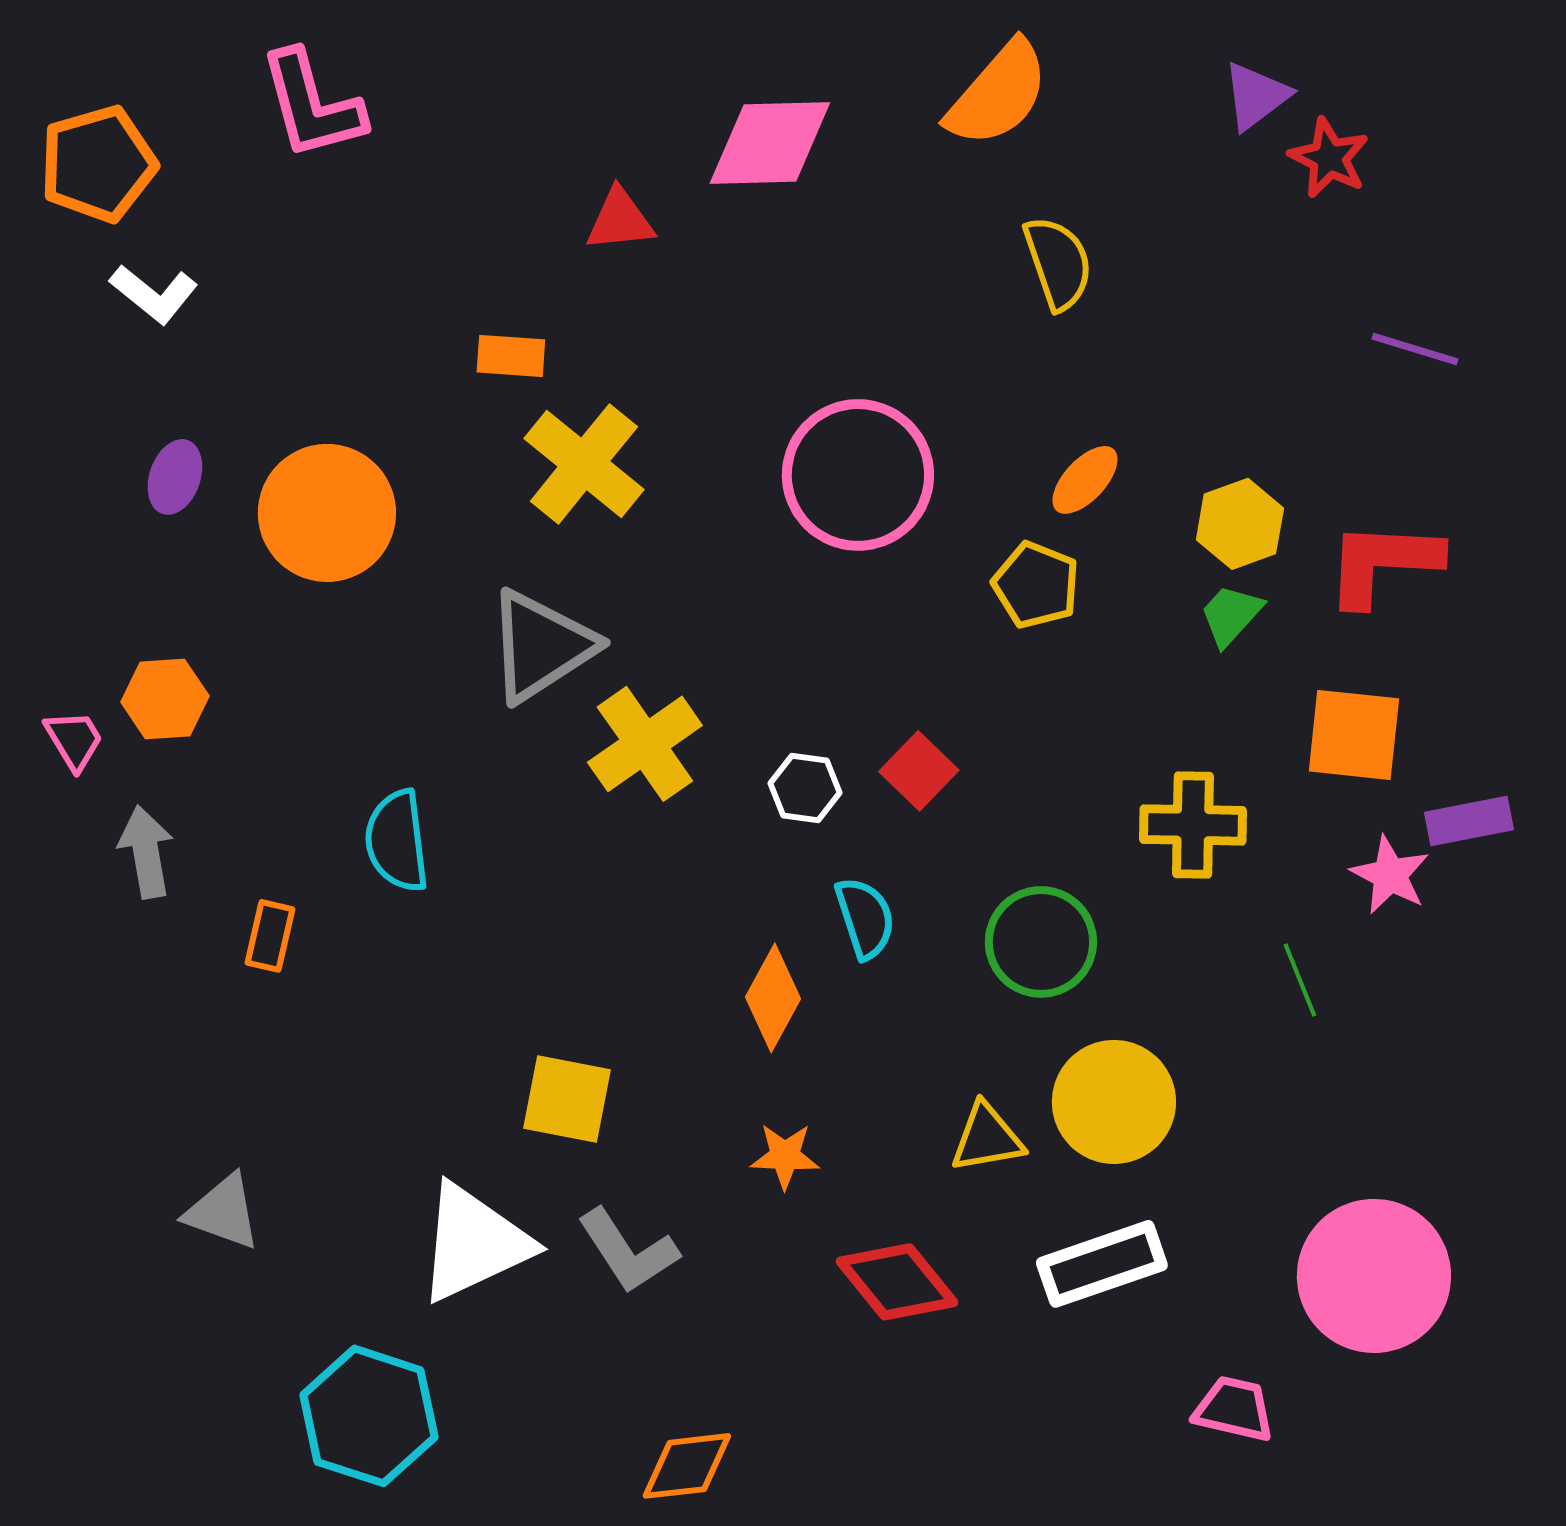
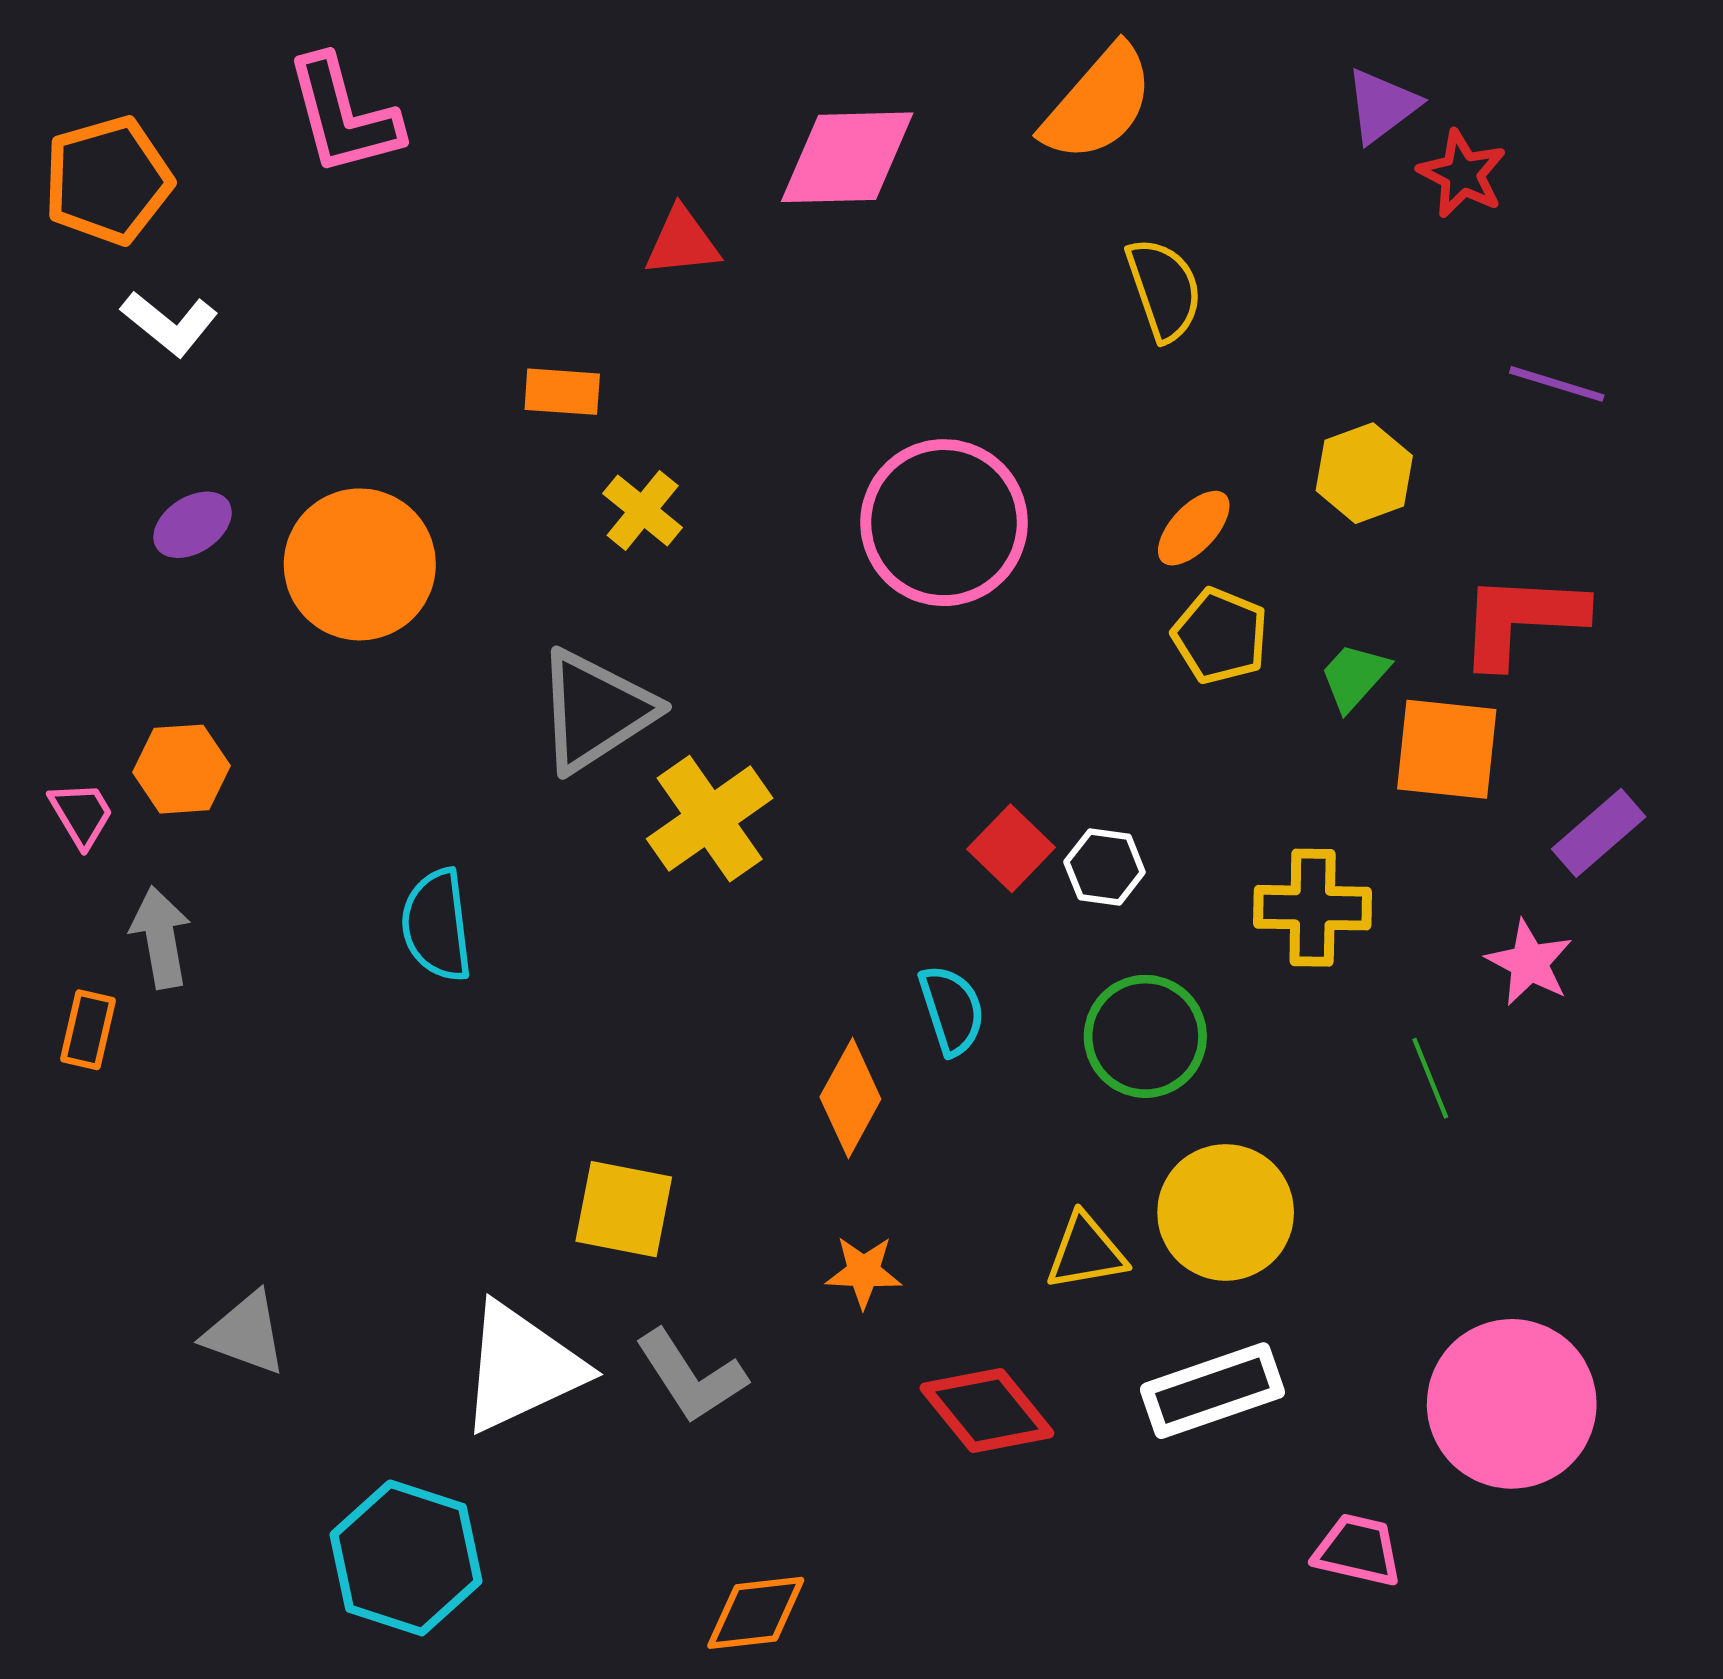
yellow cross: (584, 464) -> (643, 510), size x0.6
purple ellipse: (175, 477) -> (193, 525), turned 38
yellow hexagon: (1240, 524) -> (1364, 473), moved
yellow pentagon: (1036, 585) -> (1220, 636), moved
orange square: (1354, 735) -> (1447, 749), moved
white hexagon: (805, 788) -> (1105, 867), moved
purple rectangle: (1469, 821) -> (1599, 833), moved, turned -30
orange rectangle: (270, 936) -> (88, 1030), moved

